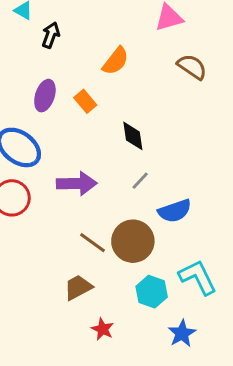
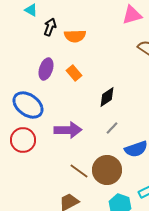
orange semicircle: (116, 61) -> (75, 36), moved, turned 50
black diamond: (133, 136) -> (107, 97), turned 65

